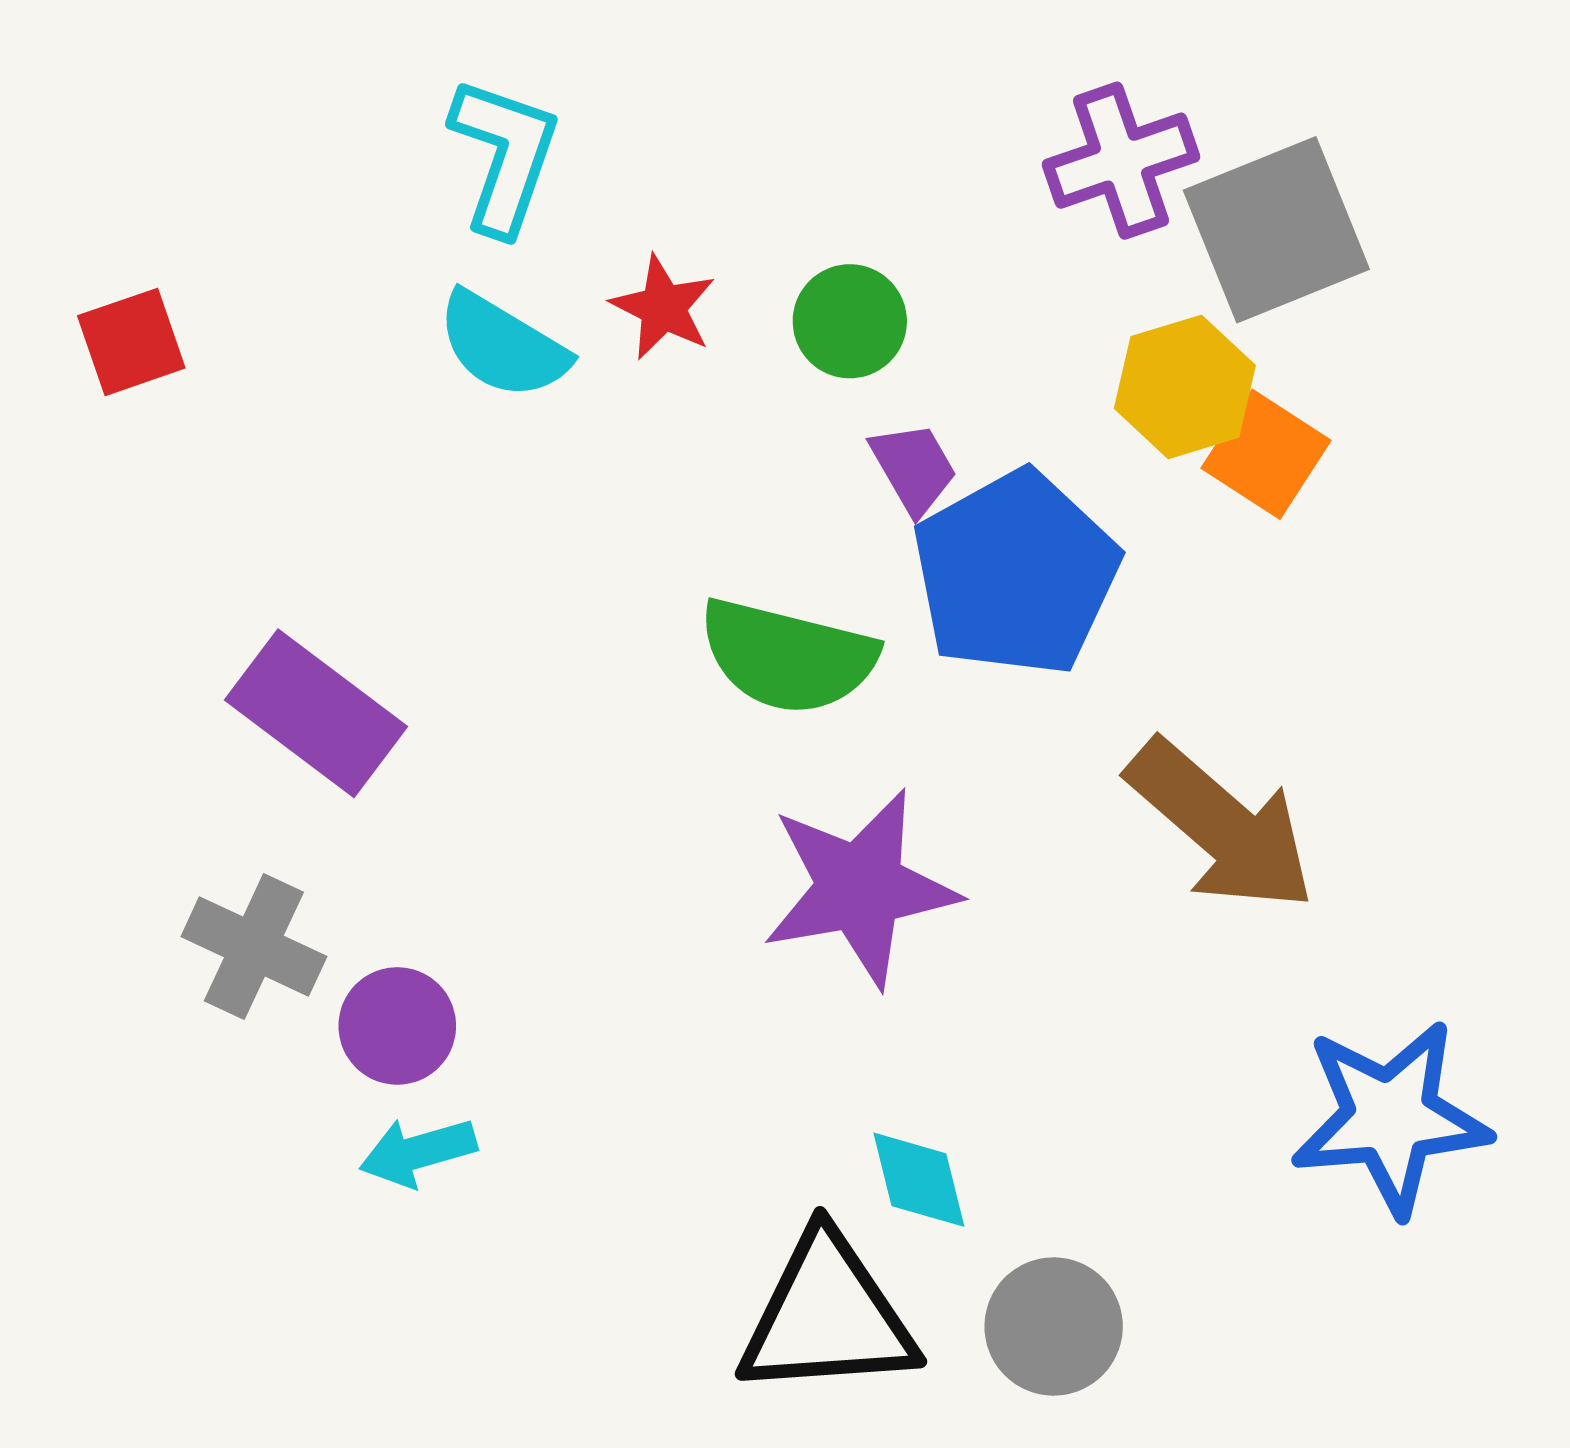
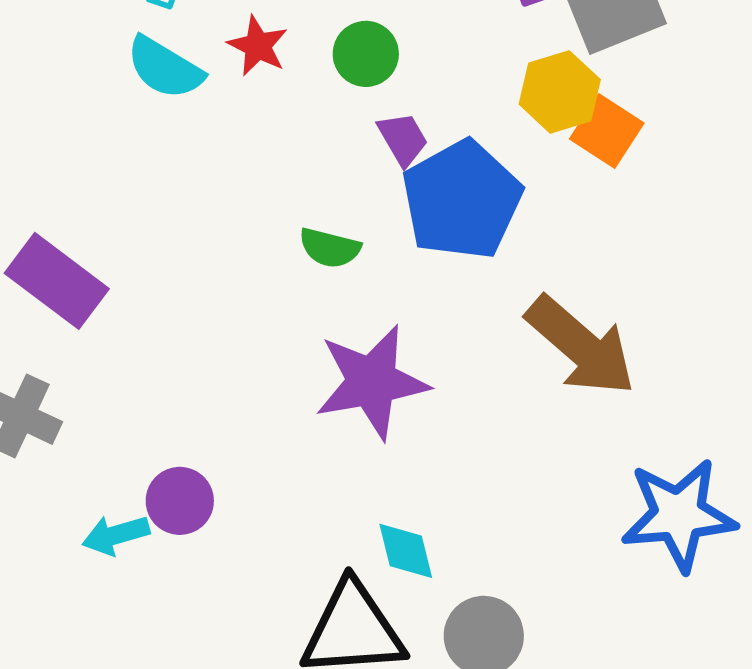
green semicircle: (788, 656) -> (330, 248), size x0.6
purple circle: (397, 1026) -> (180, 501), moved

